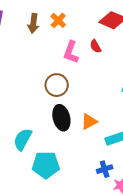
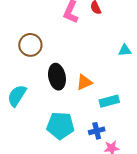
brown circle: (57, 85) -> (30, 45), moved
cyan pentagon: (46, 165) -> (60, 126), moved

